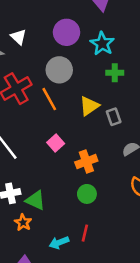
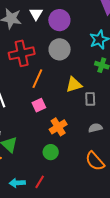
purple circle: (67, 32) -> (59, 20), moved
orange line: (49, 99) -> (37, 79), moved, turned 36
orange cross: (86, 162) -> (58, 127), turned -30

